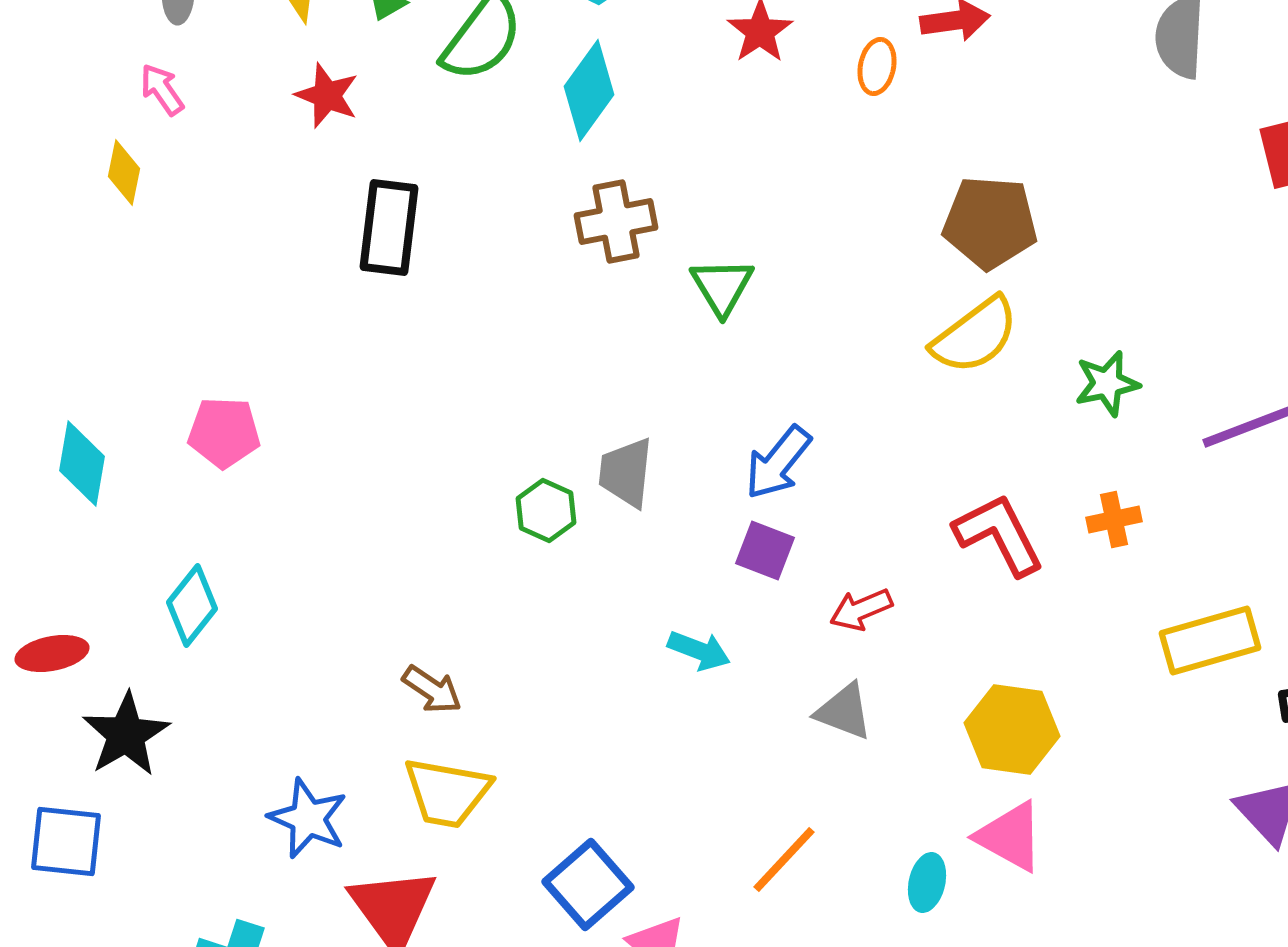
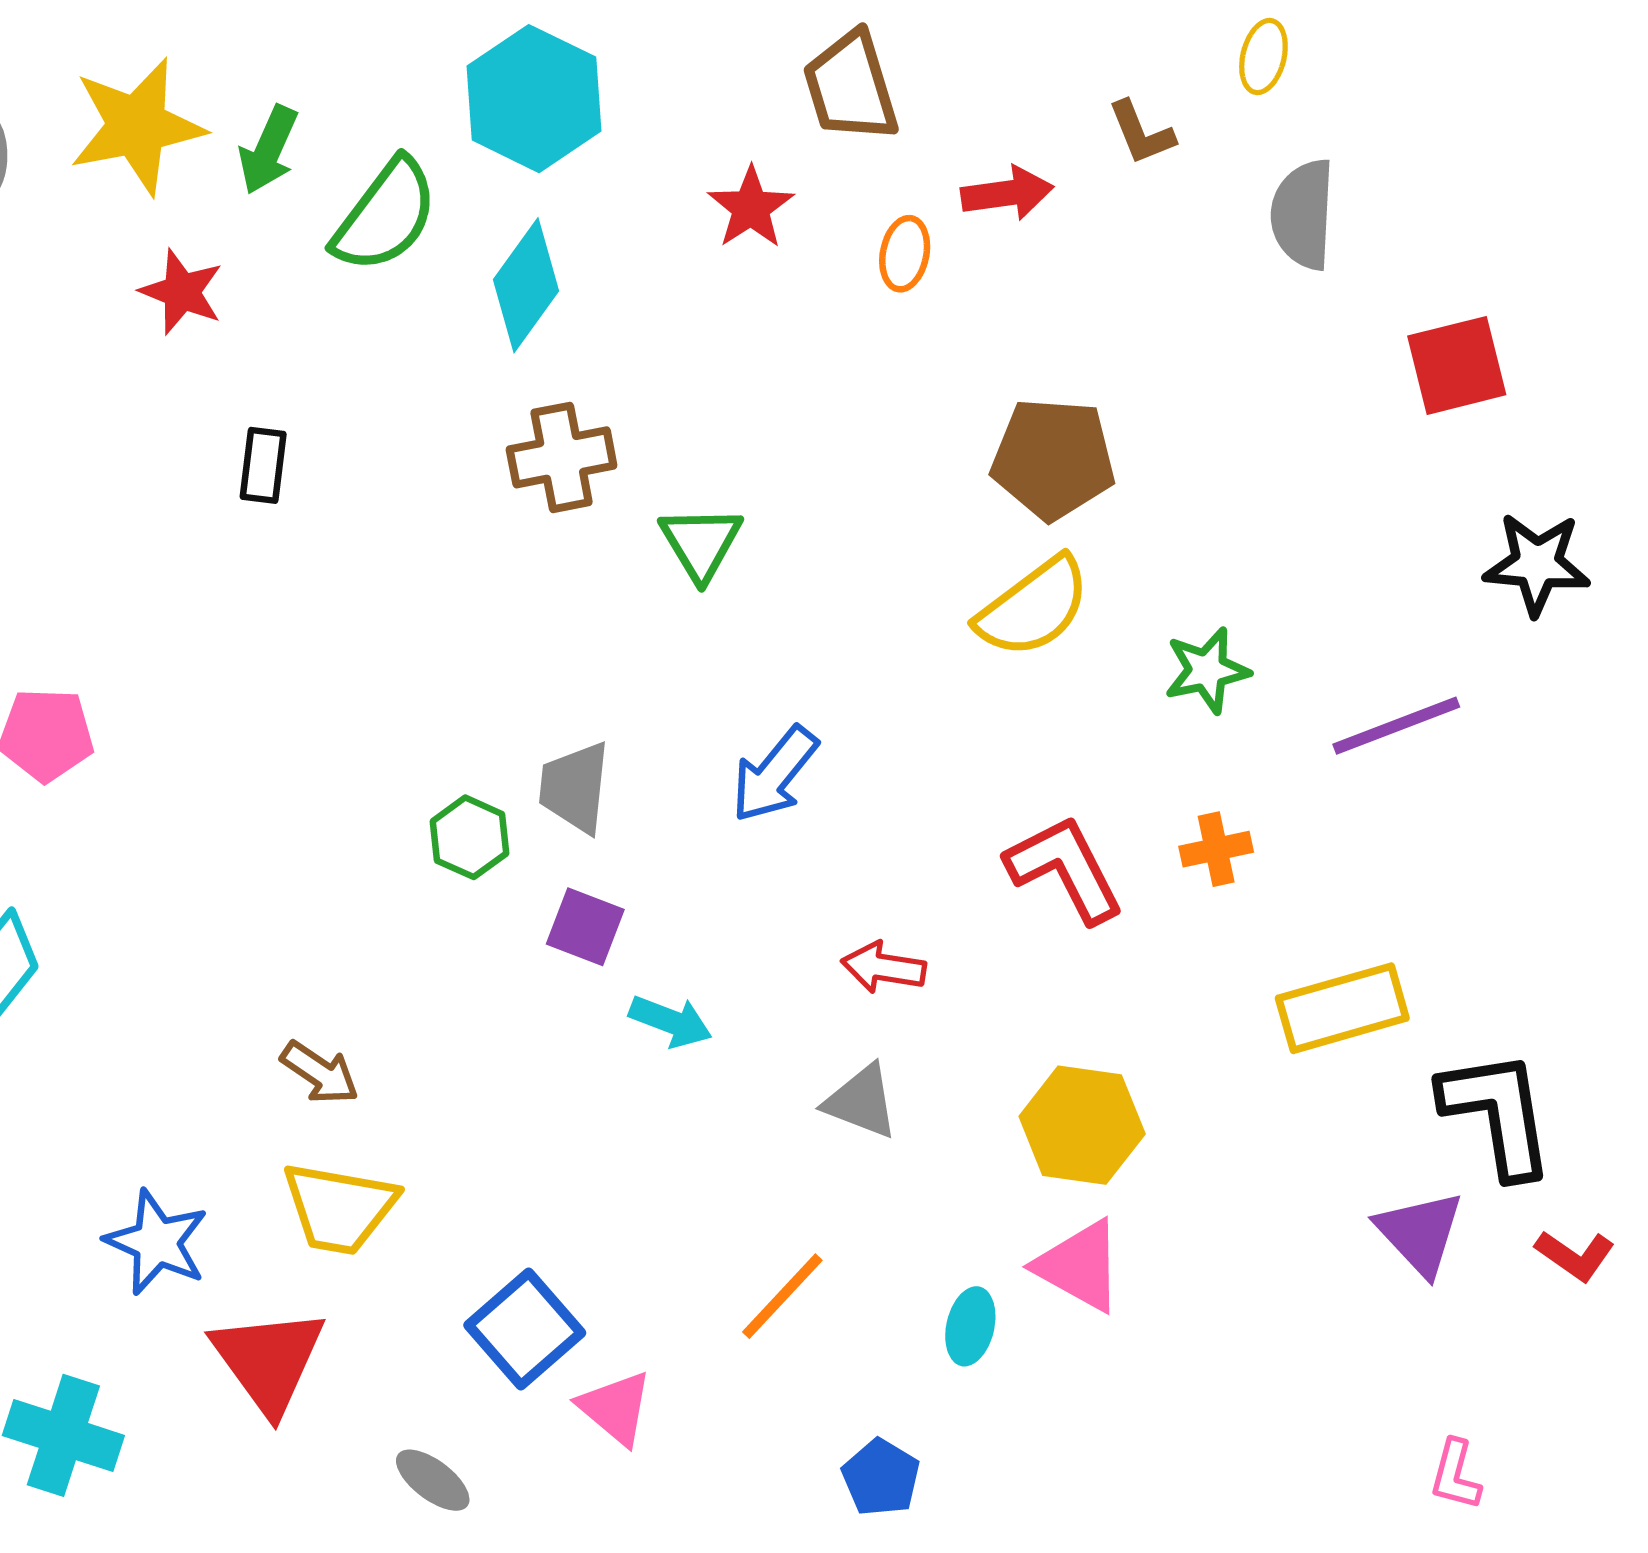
black rectangle: (389, 228) -> (263, 465), size x0.6
purple square: (765, 550) -> (585, 927), moved
red arrow: (861, 610) -> (884, 967), turned 32

